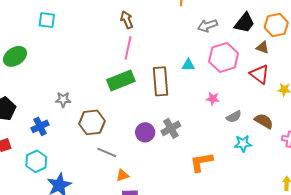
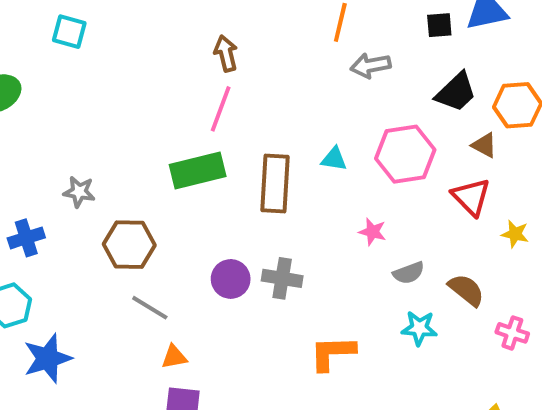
gray arrow: (208, 26) -> (371, 66), moved
gray cross: (171, 128) -> (282, 278), turned 30

